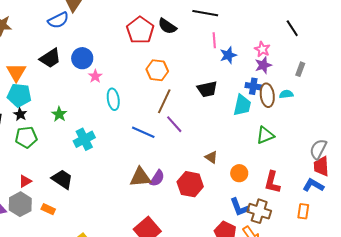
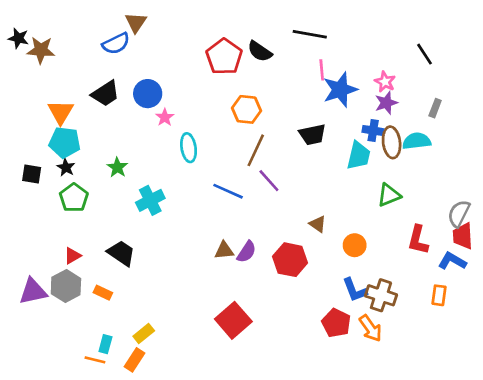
blue star: (228, 55) -> (340, 90), size x1.5
cyan semicircle: (286, 94) -> (417, 141), size x1.5
green pentagon: (26, 137) -> (74, 198), turned -30
brown triangle: (140, 177) -> (224, 250), size x0.7
red L-shape: (272, 182) -> (418, 240), moved

